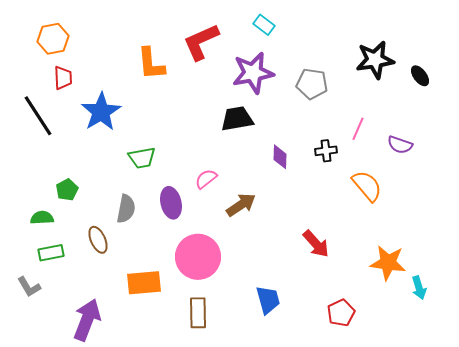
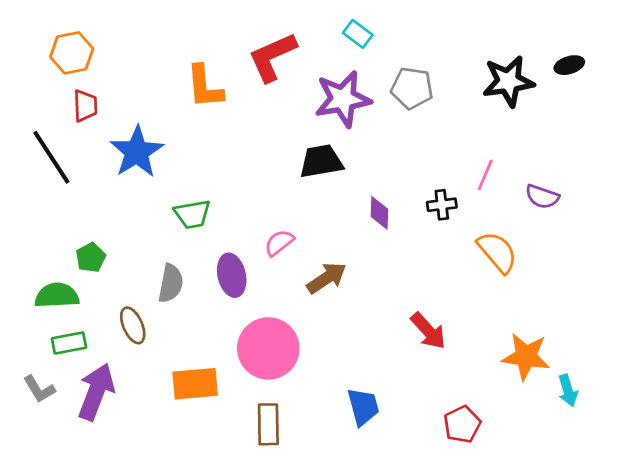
black ellipse: (420, 76) -> (569, 65), moved, turned -70
gray pentagon: (312, 84) -> (412, 88), moved
green semicircle: (42, 218) -> (57, 296), size x1.4
purple arrow: (87, 320) -> (96, 392), moved

